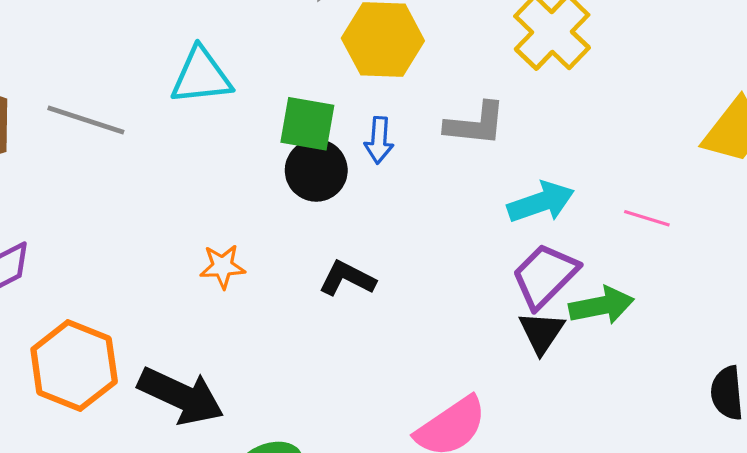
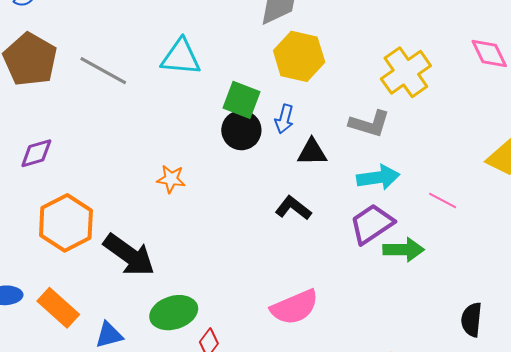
gray L-shape: (475, 124) -> (369, 124), moved
black L-shape: (347, 279) -> (293, 208), moved
black triangle: (542, 332) -> (312, 152), moved, turned 44

